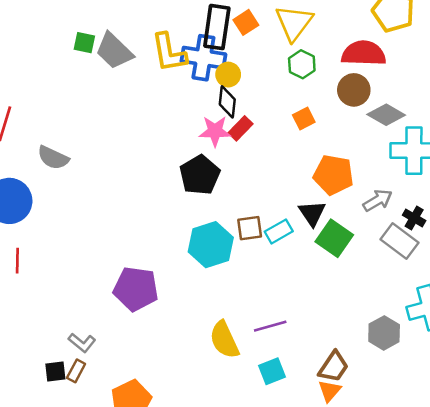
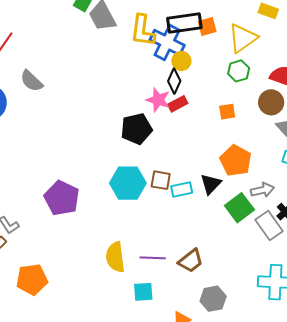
black rectangle: (217, 27) -> (184, 23), turned 56
green square: (334, 238) -> (239, 208), moved
gray hexagon: (384, 333) -> (213, 299), moved
brown trapezoid: (334, 367) -> (191, 261), moved

